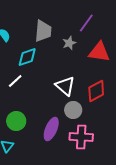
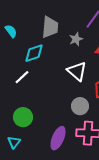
white triangle: (65, 86) -> (77, 71), moved
purple ellipse: (51, 129) -> (58, 138), moved

